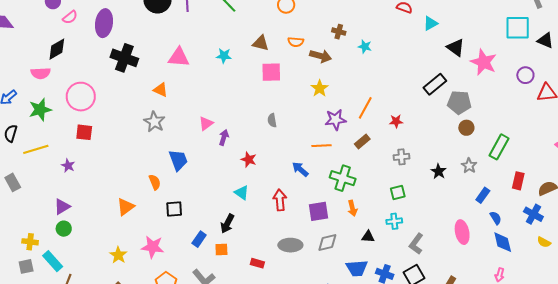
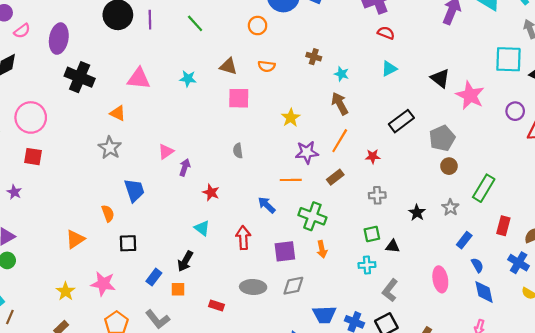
cyan triangle: (430, 23) -> (389, 69), moved
brown arrow: (321, 56) -> (340, 104), moved, turned -135
black rectangle: (435, 84) -> (401, 121), moved
gray pentagon: (459, 102) -> (442, 138), turned -30
black triangle: (368, 237) -> (393, 246), moved

